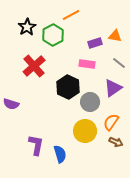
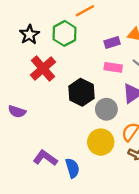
black star: (27, 27) -> (29, 35), moved
pink rectangle: (87, 64) -> (113, 67), moved
purple L-shape: (36, 145) -> (45, 158), turned -65

